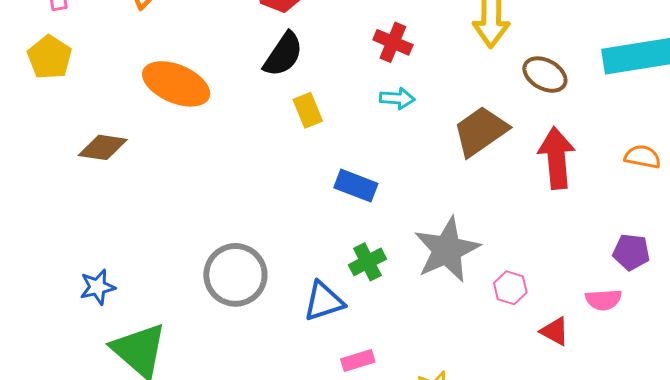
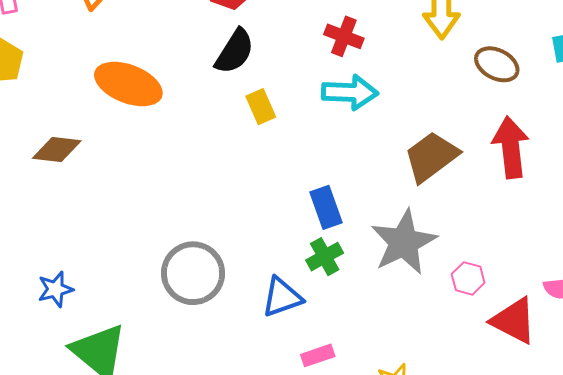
cyan arrow: (397, 98) -> (350, 92), size x1.6
brown trapezoid: (481, 131) -> (431, 157), moved
blue rectangle: (356, 186) -> (326, 207), moved, turned 51
red triangle: (555, 331) -> (514, 321), size x1.6

